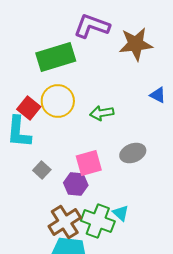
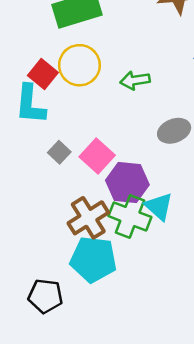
pink square: (89, 163) -> (97, 156), moved, turned -32
purple hexagon: (76, 184) -> (127, 182), moved, size x1.4
cyan triangle: (121, 213) -> (159, 206), size x1.4

